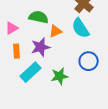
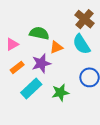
orange rectangle: (17, 51) -> (17, 67), turned 56

